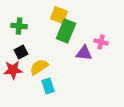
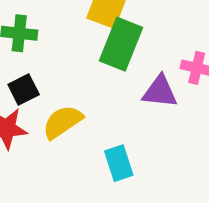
cyan rectangle: (48, 86) -> (119, 163), moved

